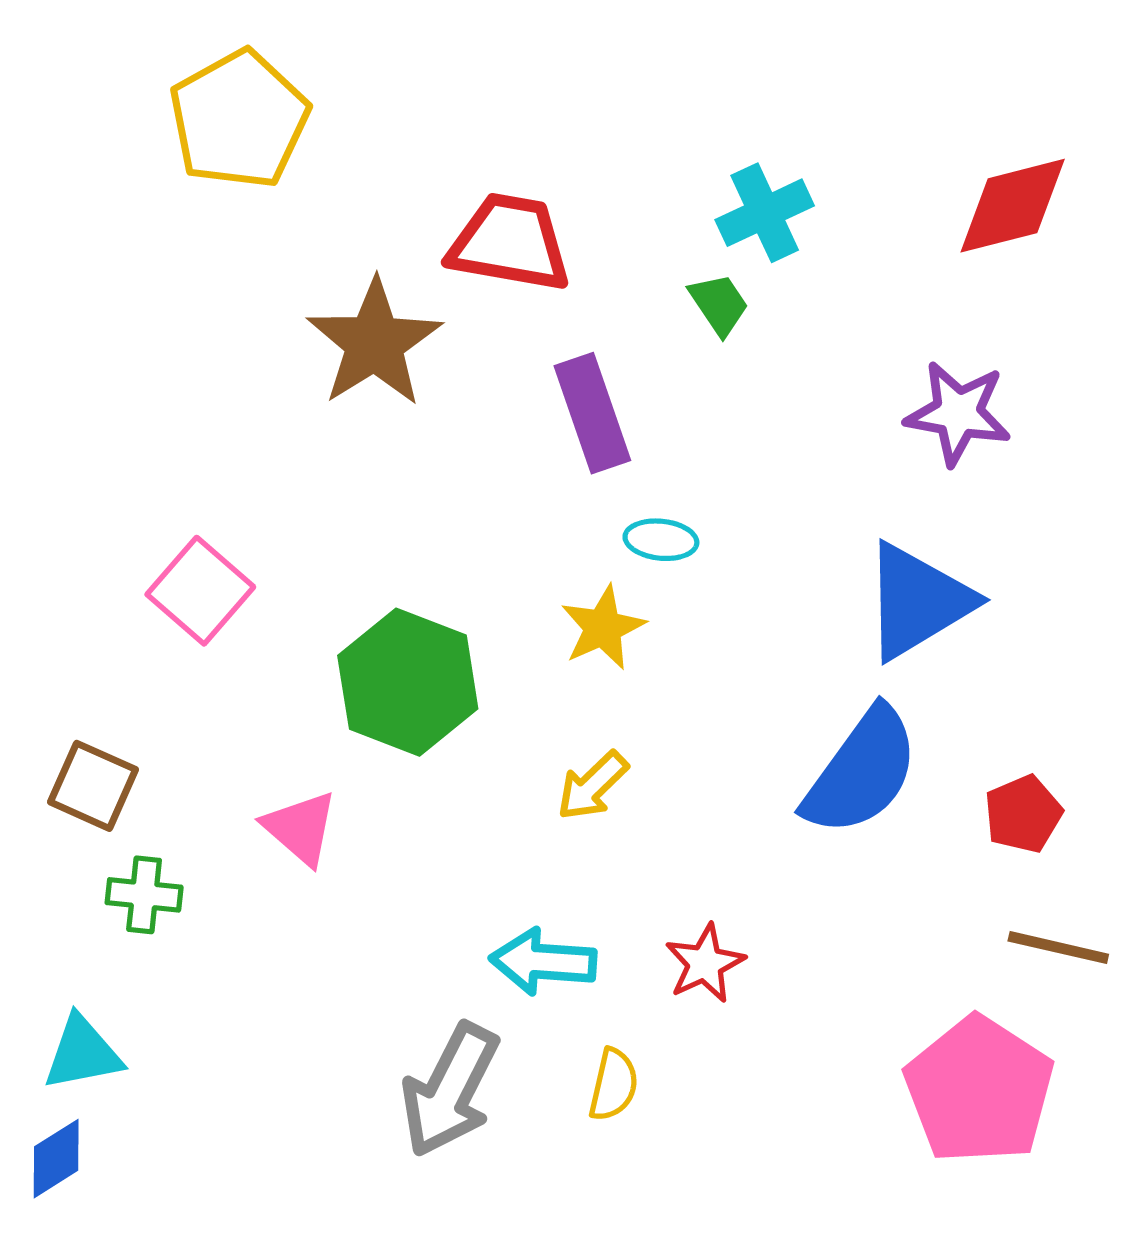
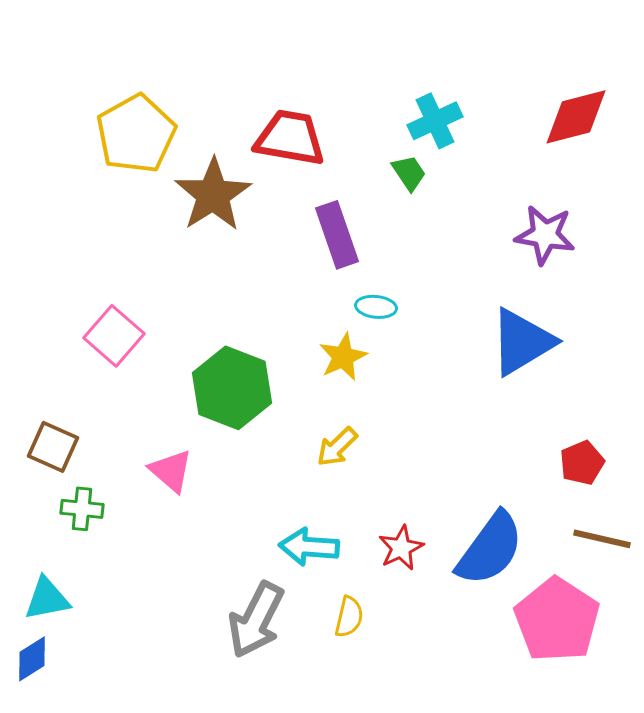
yellow pentagon: (239, 120) -> (136, 134), moved
blue semicircle: (861, 772) -> (490, 549), moved

